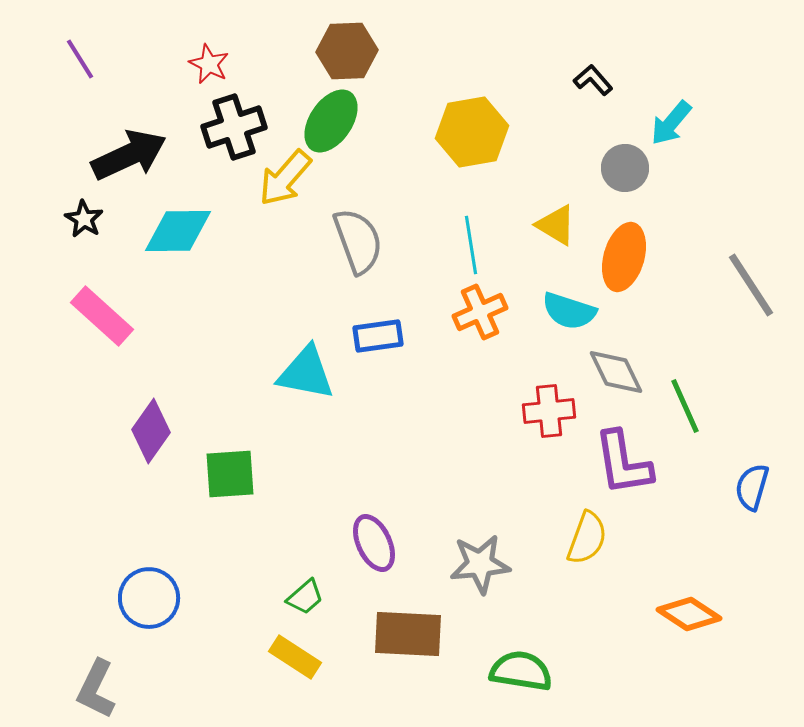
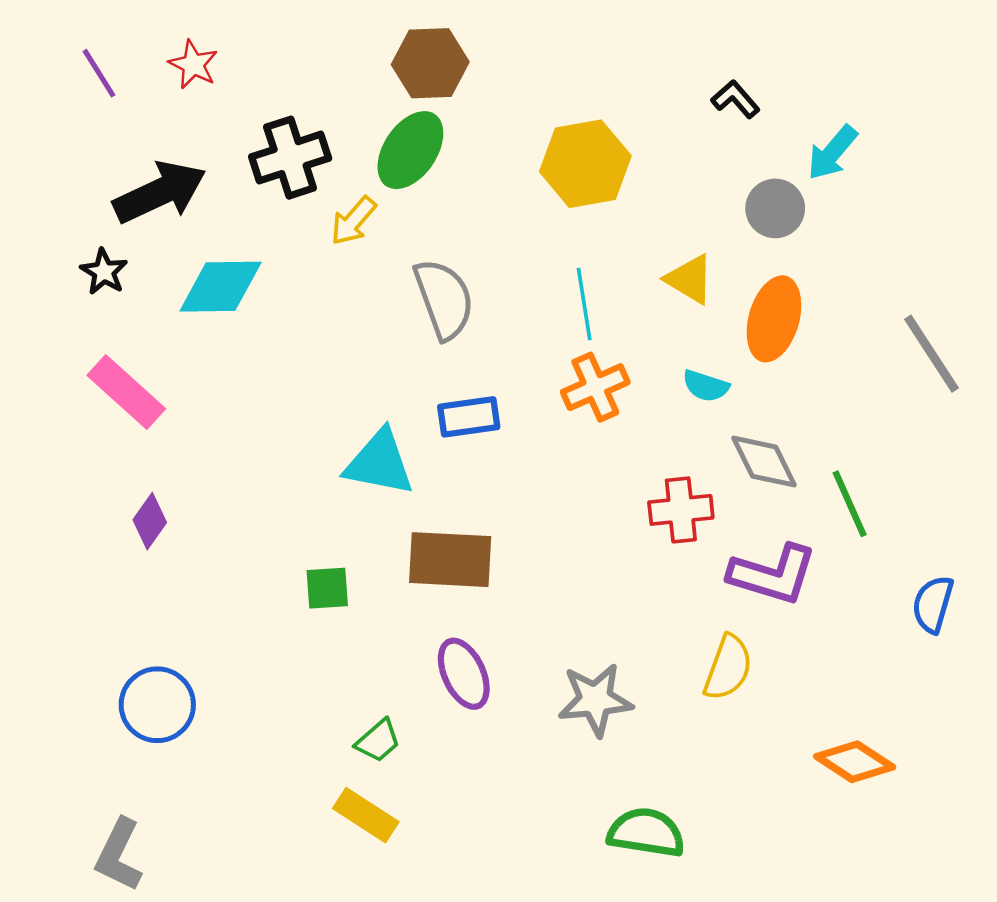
red star: (209, 64) -> (193, 64), moved
yellow arrow: (285, 178) -> (353, 221), size x0.7
cyan semicircle: (569, 311) -> (706, 386), size x0.7
purple diamond: (151, 431) -> (150, 521), moved, size x0.7
purple L-shape: (623, 463) -> (773, 574), turned -64
green square: (230, 474) -> (327, 588), moved, size x0.7
blue circle: (149, 598) -> (157, 705), moved
brown rectangle: (408, 634) -> (450, 560), moved

